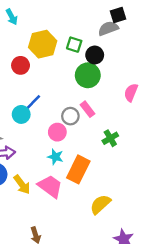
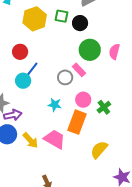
red circle: (21, 65) -> (20, 52), moved
green circle: (88, 75) -> (90, 50), moved
pink circle: (57, 132) -> (83, 100), moved
green cross: (110, 138) -> (104, 107), moved
cyan star: (55, 157) -> (55, 105), moved

